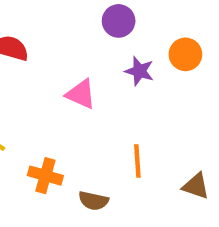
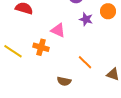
orange line: (137, 161) -> (85, 62), turned -42
orange cross: (45, 176) -> (41, 47), moved

